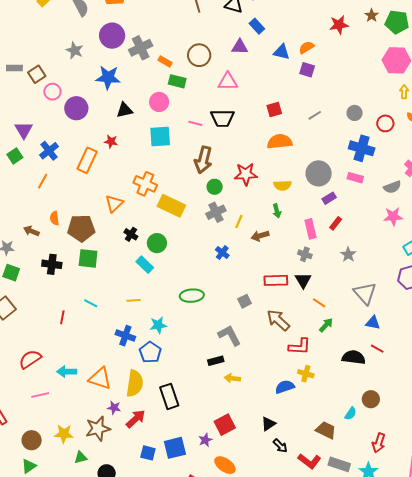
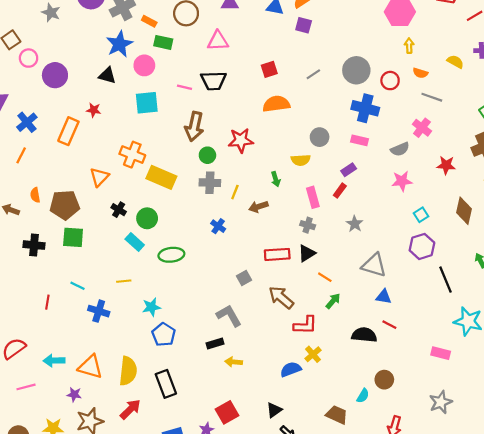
blue star: (108, 77) -> (119, 44), moved, turned -30
black triangle: (125, 110) -> (107, 75), turned 30
gray circle: (355, 113) -> (356, 70), size x1.6
gray circle: (319, 173) -> (320, 137), size x0.7
yellow semicircle: (282, 185) -> (301, 160), moved
purple rectangle: (329, 198) -> (349, 170), moved
gray cross: (216, 212) -> (210, 183), turned 30
black triangle: (303, 280) -> (307, 253), turned 30
gray triangle: (365, 293) -> (374, 265), turned -30
green ellipse: (192, 296) -> (171, 255), moved
blue cross: (125, 336) -> (99, 311), moved
blue pentagon: (150, 352) -> (164, 335), moved
yellow cross: (306, 374) -> (313, 354), turned 35
purple star: (114, 408) -> (74, 394), moved

